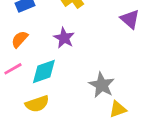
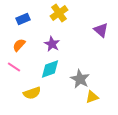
pink line: (13, 69) -> (14, 67), turned 64
cyan diamond: (44, 72) -> (50, 69), moved

